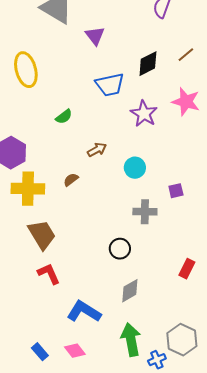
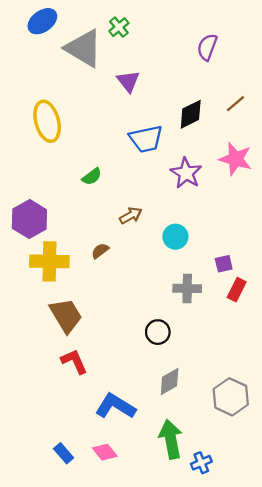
red rectangle: (187, 269) -> (237, 290), moved
gray hexagon: (182, 340) -> (231, 397), moved

